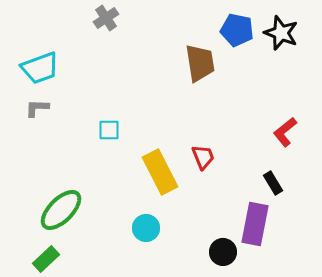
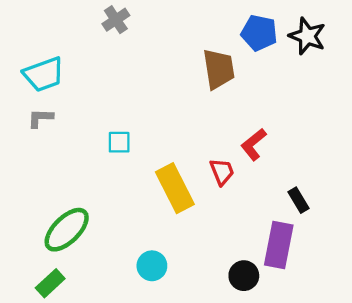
red L-shape: (285, 132) -> (254, 144), moved
cyan circle: (146, 228) -> (152, 266), moved

